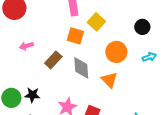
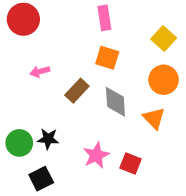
yellow square: (96, 22) -> (164, 38), moved

